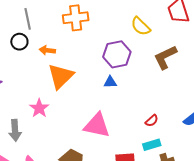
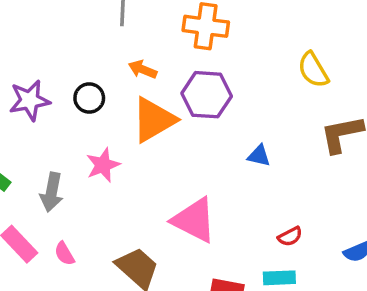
black circle: (19, 42) -> (89, 98), moved
purple hexagon: (117, 54) -> (207, 95), moved
blue triangle: (110, 82) -> (259, 156), moved

